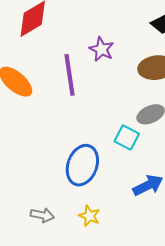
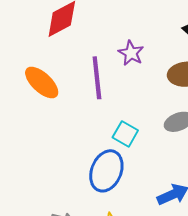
cyan square: (127, 138) -> (125, 134), moved

